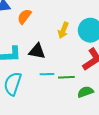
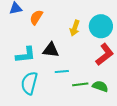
green line: (66, 77) -> (80, 84), moved
green semicircle: (85, 92) -> (100, 86), turned 42

